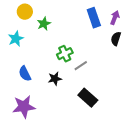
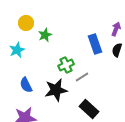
blue rectangle: (94, 18) -> (95, 44), moved
black star: (55, 79) -> (56, 90), size x1.6

